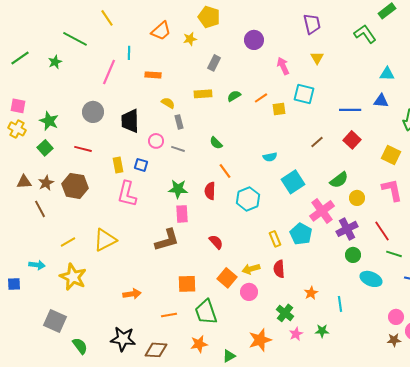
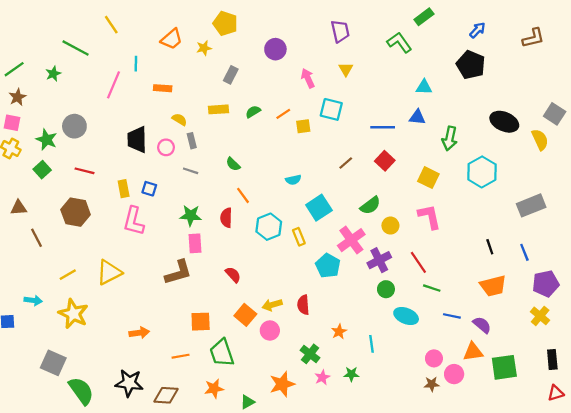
gray circle: (93, 112) -> (74, 126), moved
pink circle: (156, 141) -> (166, 147), moved
brown star: (46, 183) -> (18, 97), moved
yellow rectangle: (275, 239) -> (299, 237), moved
green semicircle: (80, 346) -> (81, 391), size x1.5

